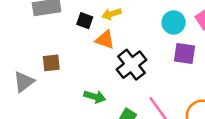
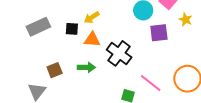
green arrow: (95, 97) -> (86, 67), moved

